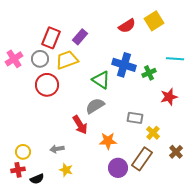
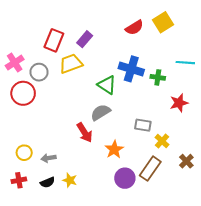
gray circle: (40, 59) -> (39, 72), moved
green cross: (149, 73) -> (158, 77), turned 32
red circle: (47, 85) -> (23, 93), moved
orange star: (108, 141) -> (114, 150), turned -30
gray arrow: (57, 149) -> (49, 158), moved
yellow circle: (23, 152) -> (24, 153), moved
black semicircle: (37, 179) -> (47, 182), moved

